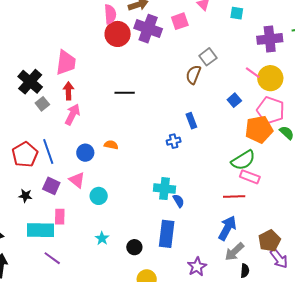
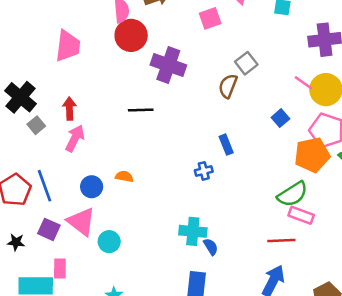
purple cross: (148, 29) -> (168, 65), moved
pink trapezoid: (66, 63) -> (68, 46), moved
pink triangle: (77, 180) -> (81, 222), size x1.4

